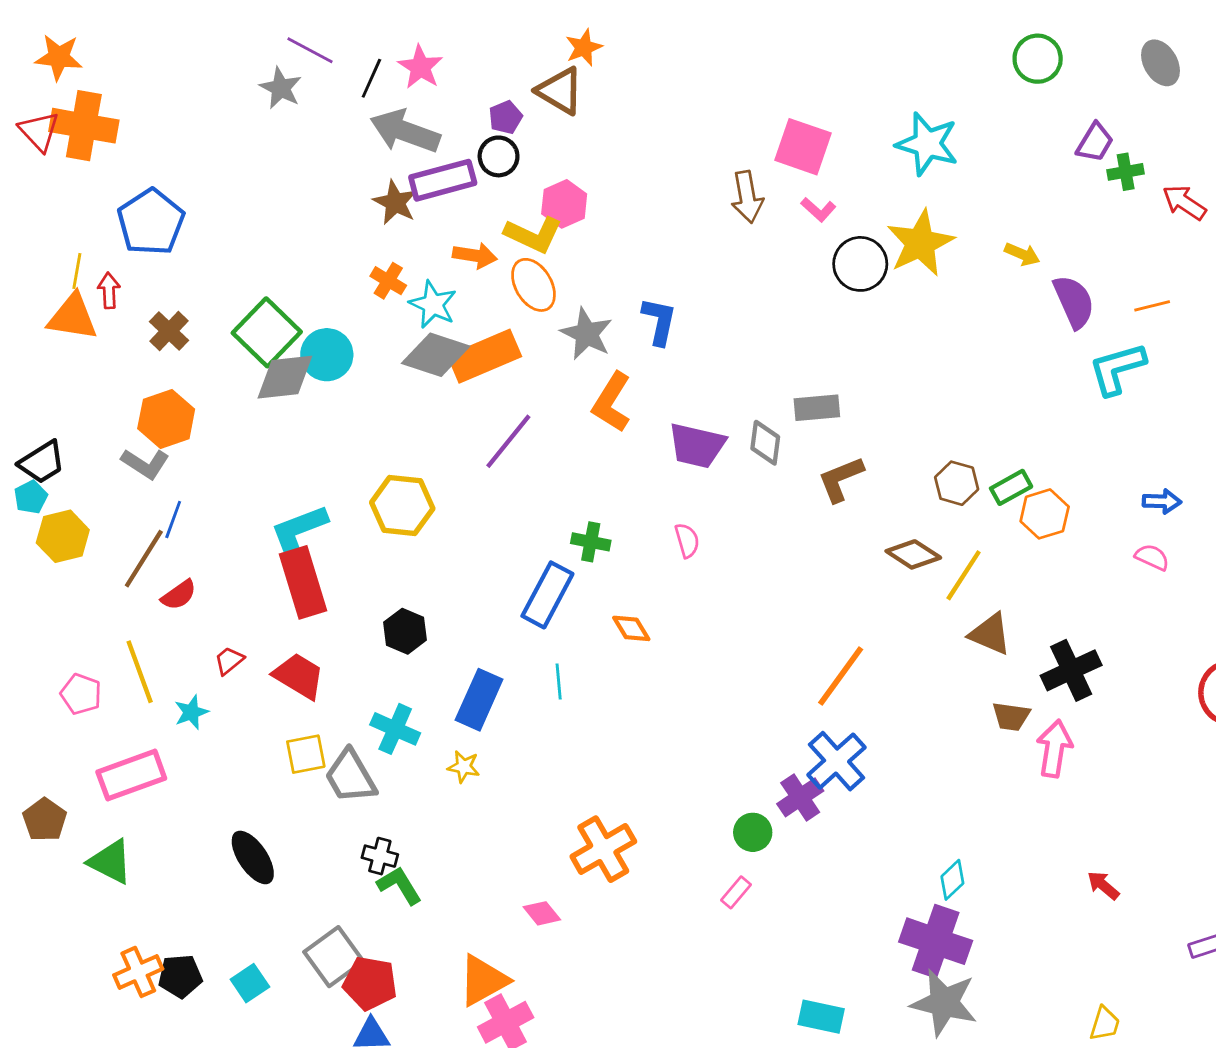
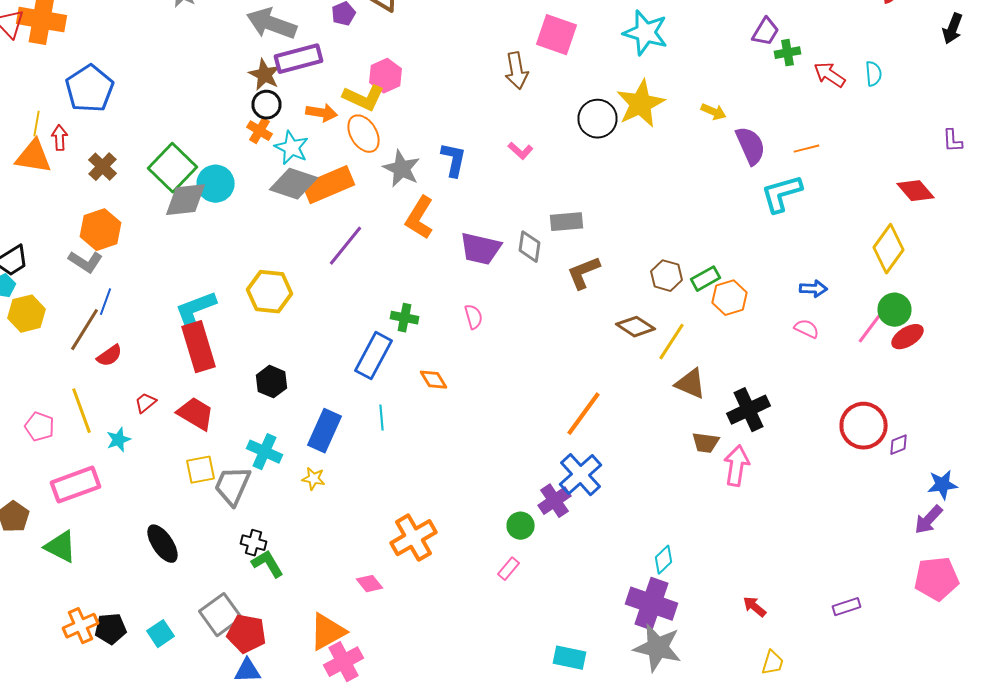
black circle: (499, 156) -> (266, 105), moved
pink L-shape: (818, 209) -> (520, 151), moved
gray trapezoid: (351, 776) -> (232, 486), turned 54
red arrow: (1103, 885) -> (754, 607), moved

